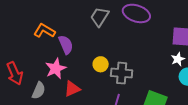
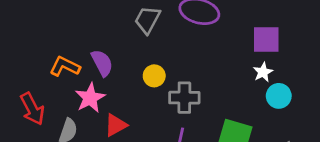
orange L-shape: (44, 31) -> (65, 66), moved
yellow circle: (101, 64) -> (154, 76), moved

